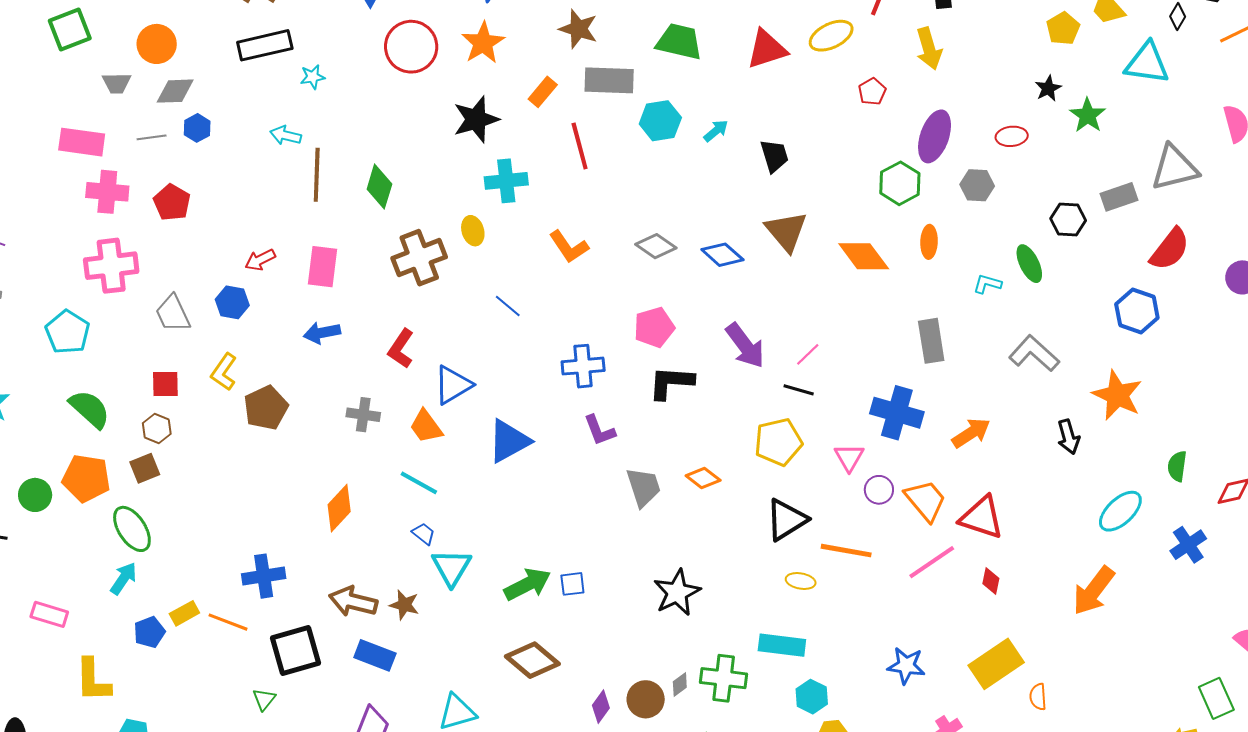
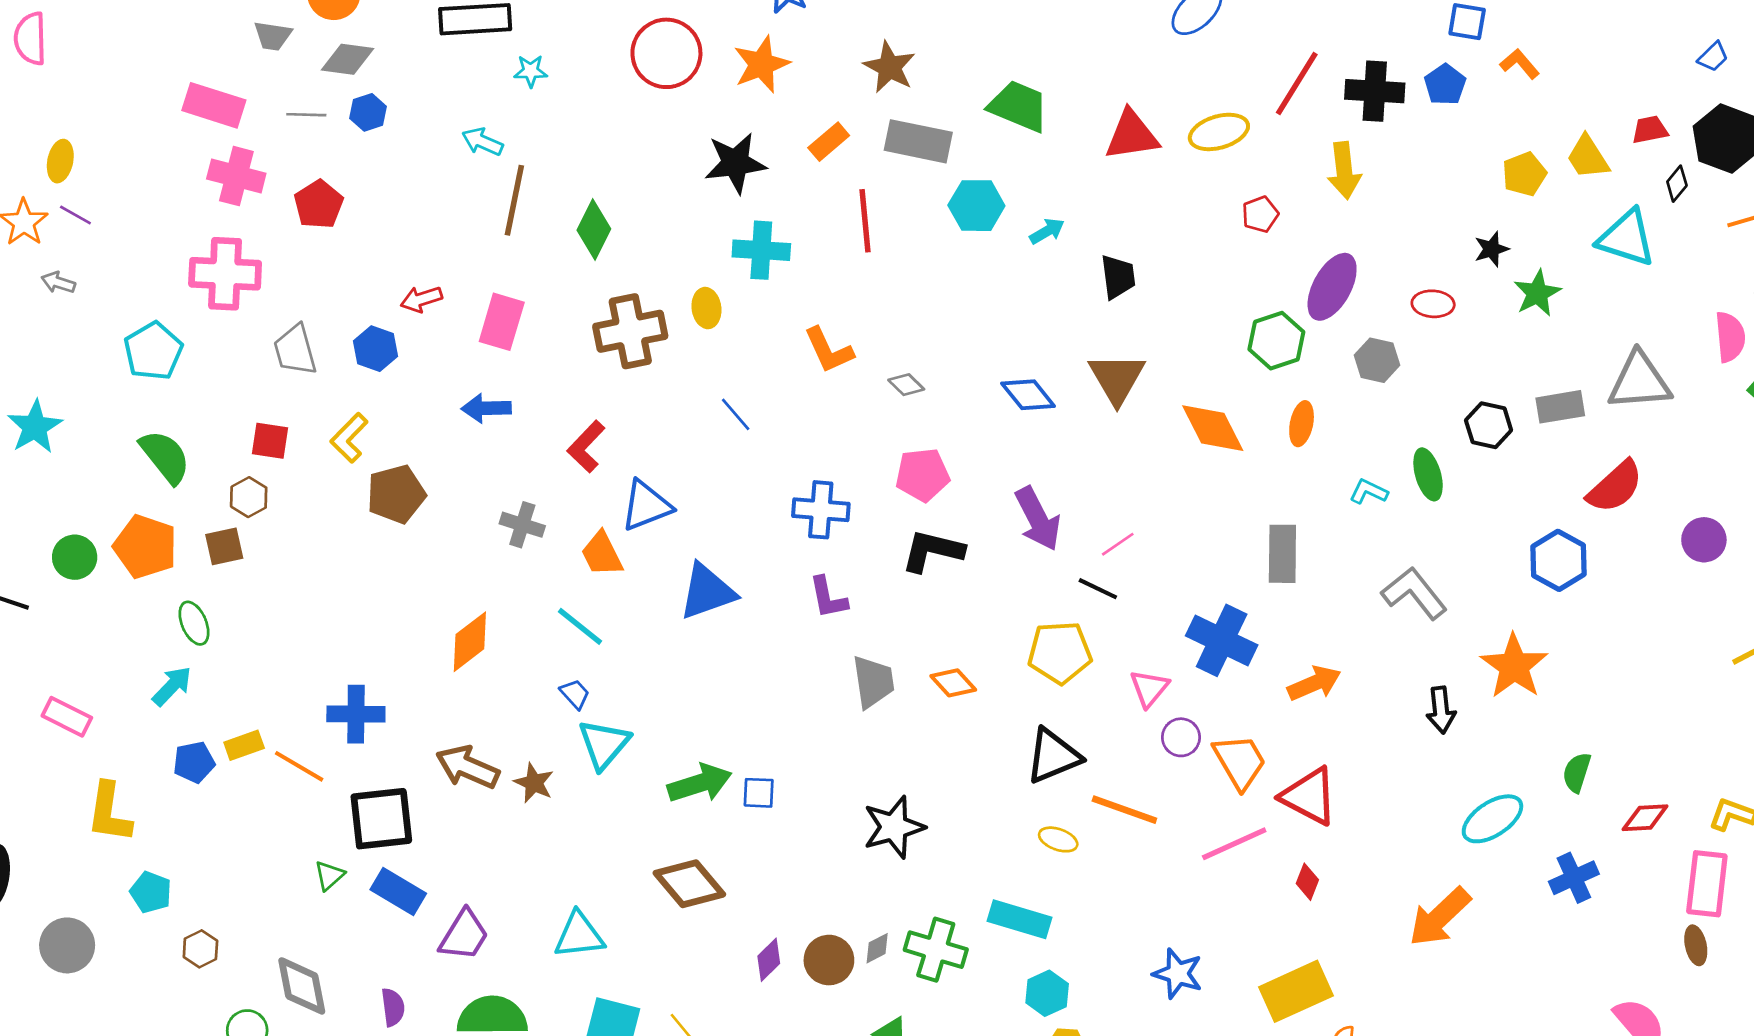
gray diamond: (656, 246) -> (906, 385), moved, size x0.7
green ellipse: (132, 529) -> (194, 623), size x0.7
blue rectangle: (375, 655) -> (398, 891), moved

